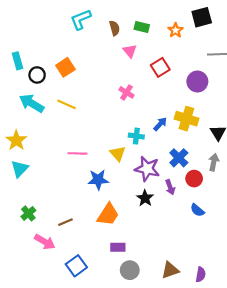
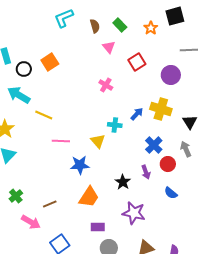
green rectangle: (142, 27) -> (120, 25), turned 32
yellow line: (67, 104) -> (44, 115), moved
gray arrow: (214, 162) -> (186, 149), turned -35
purple star: (147, 169) -> (134, 213), moved

